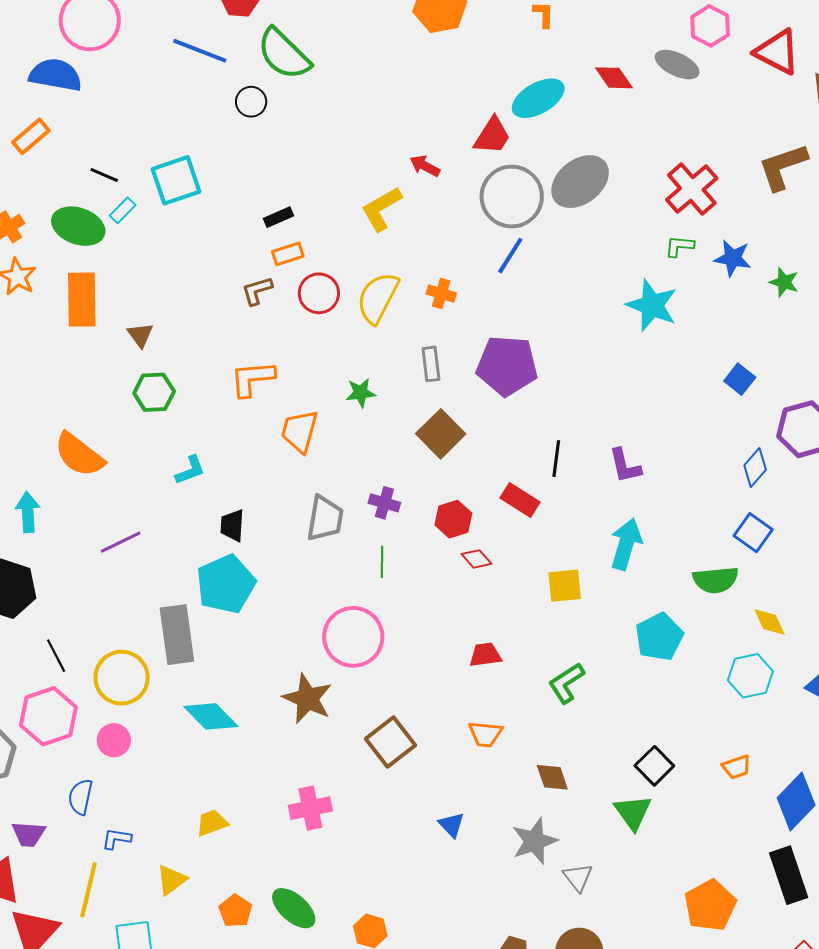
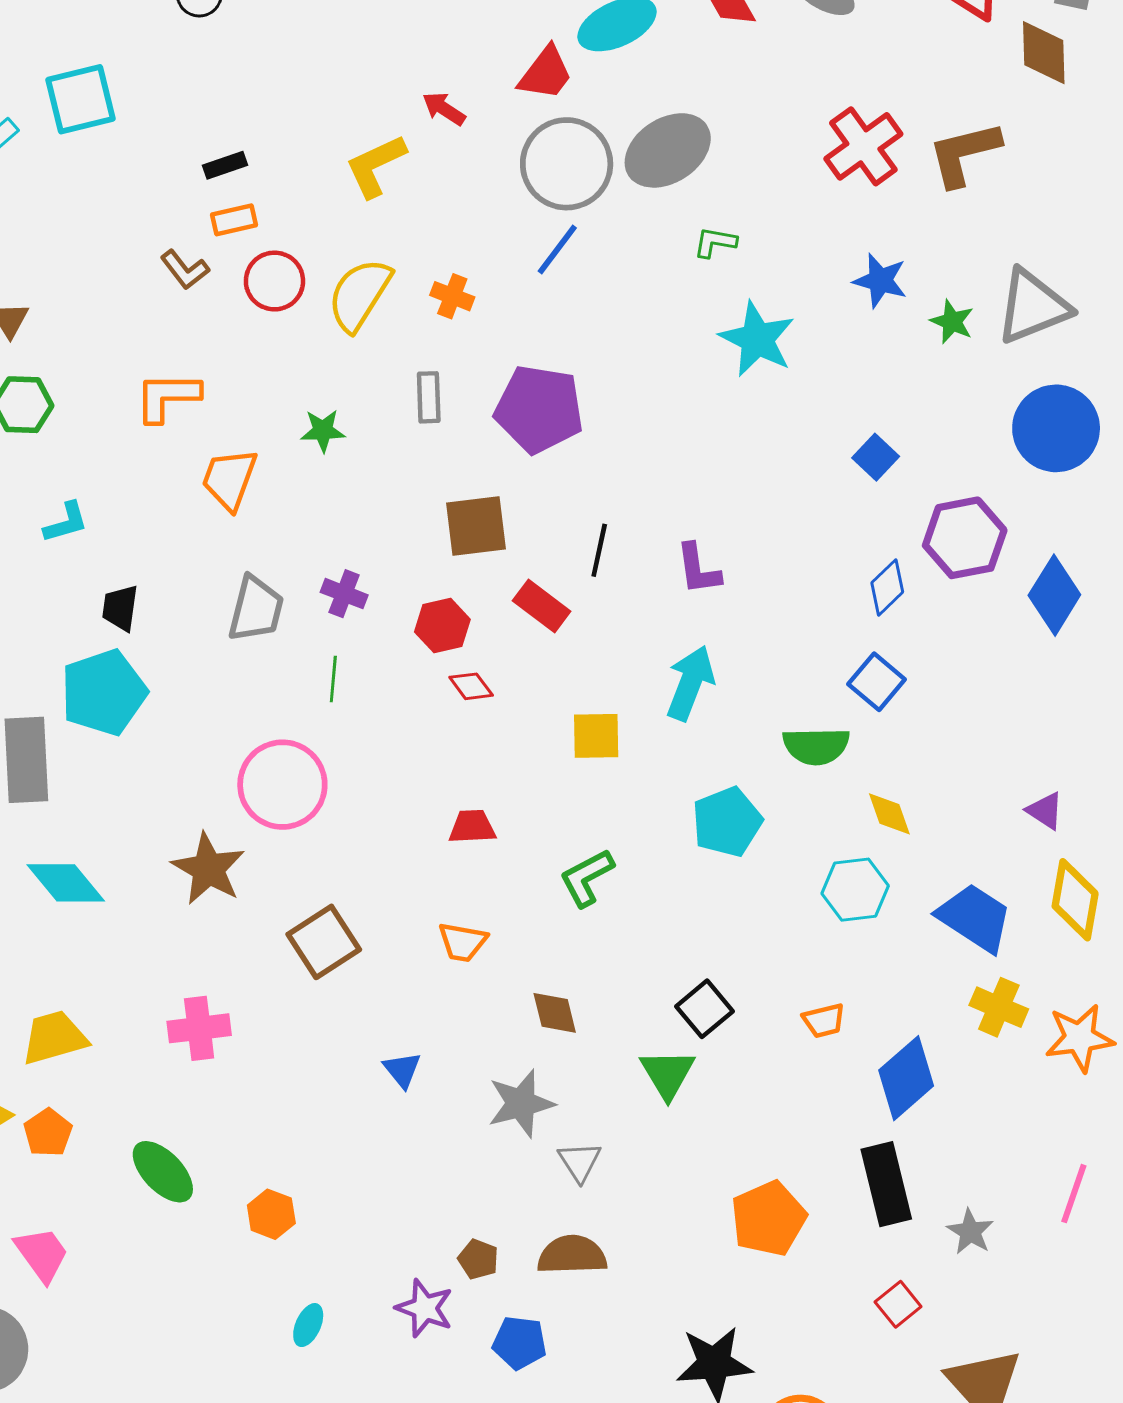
red cross: (692, 189) -> (863, 146), moved
green L-shape: (679, 246) -> (715, 242), moved
brown L-shape: (257, 291) -> (185, 270), turned -116
brown square: (441, 434) -> (476, 526), moved, turned 33
yellow trapezoid: (212, 823) -> (54, 1038), size x1.4
orange pentagon: (235, 911) -> (48, 1133), moved

